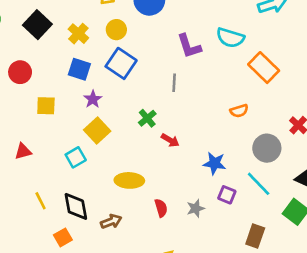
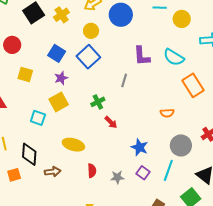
yellow cross: (78, 34) -> (61, 15), moved
cyan square: (76, 157) -> (38, 118), turned 35
cyan line: (259, 184) -> (168, 170), turned 50

